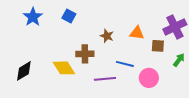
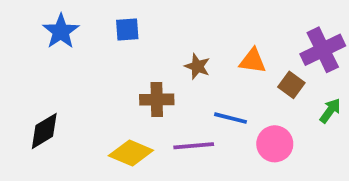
blue square: (69, 16) -> (127, 30), turned -32
brown square: (158, 46) -> (291, 85), turned 32
yellow diamond: (64, 68) -> (131, 153), moved, turned -35

